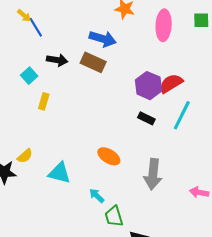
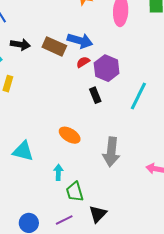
blue arrow: (103, 39) -> (80, 41), moved
red semicircle: (171, 83) -> (83, 62), moved, size x0.6
black rectangle: (146, 118) -> (95, 95), moved, turned 42
cyan arrow: (97, 196) -> (58, 172), turned 49

